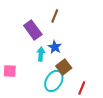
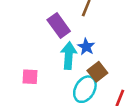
cyan arrow: (41, 54) -> (69, 55), size x1.5

